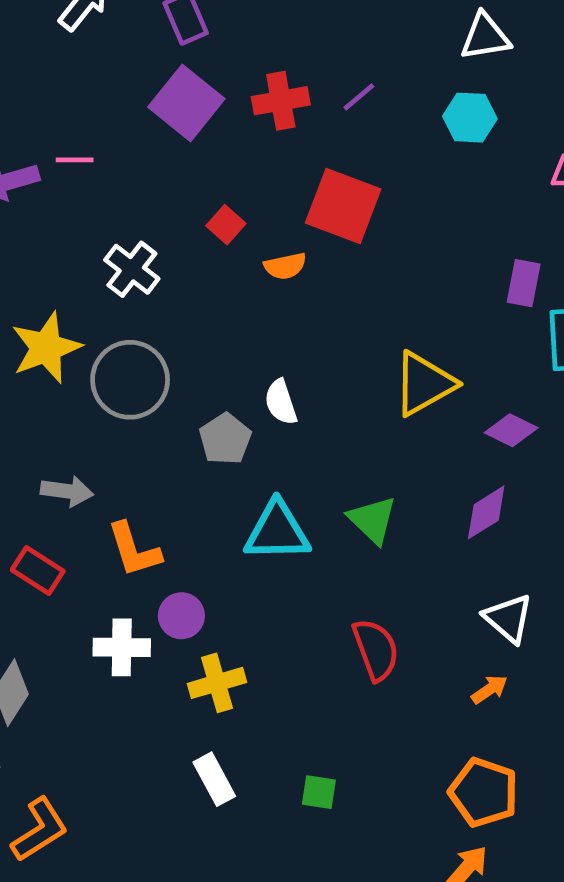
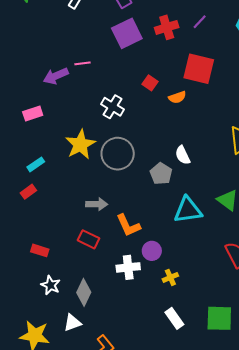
purple square: (186, 103) -> (127, 33), turned 32
yellow cross: (217, 683) -> (170, 277), size x0.7
green square: (319, 792) -> (219, 318), size x1.8

